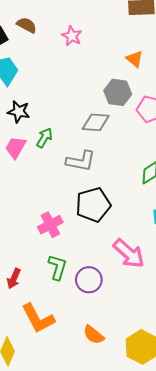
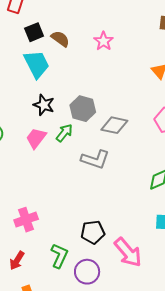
brown semicircle: (27, 25) -> (60, 39), moved
gray hexagon: (118, 92) -> (83, 109), moved
black pentagon: (93, 205) -> (93, 232), moved, size x0.7
pink cross: (50, 225) -> (26, 220), moved

